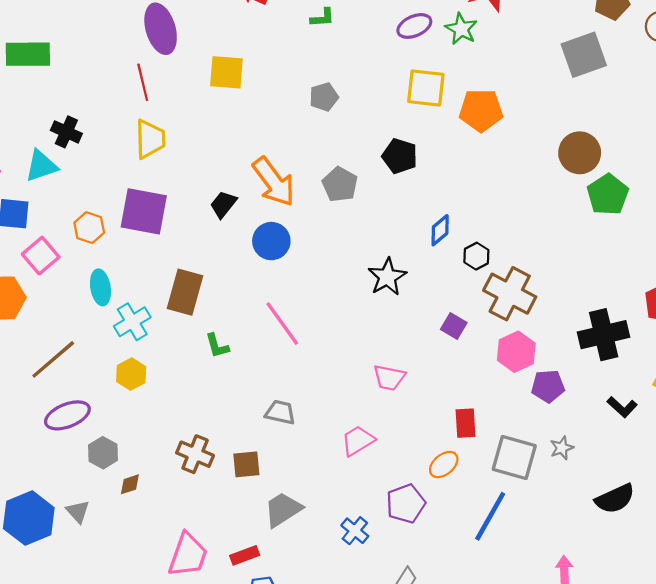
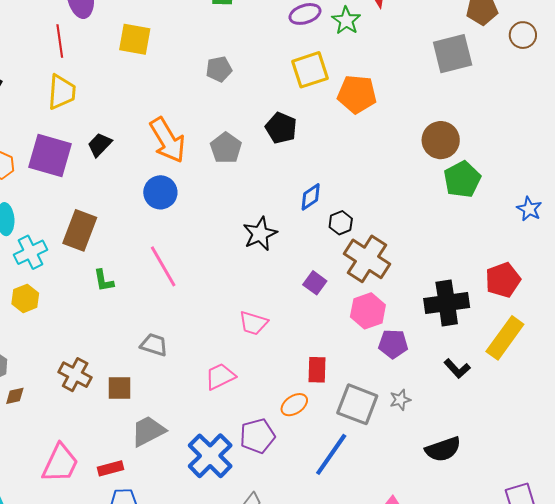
yellow square: (426, 88) -> (310, 70), turned -30
black trapezoid: (223, 204) -> (100, 145), moved
blue cross: (355, 531) -> (210, 456), size x1.8

